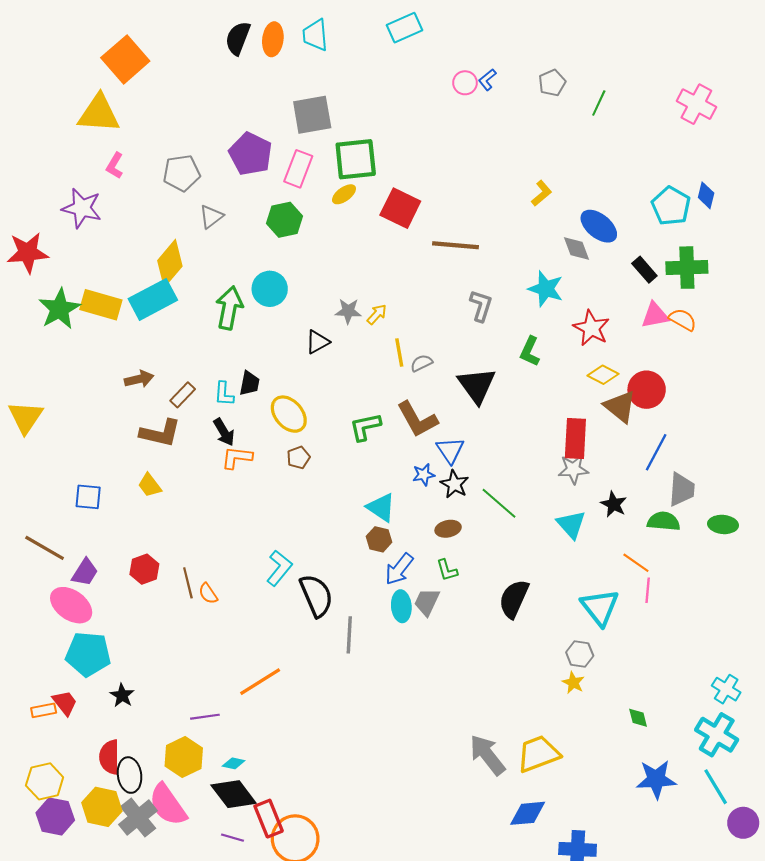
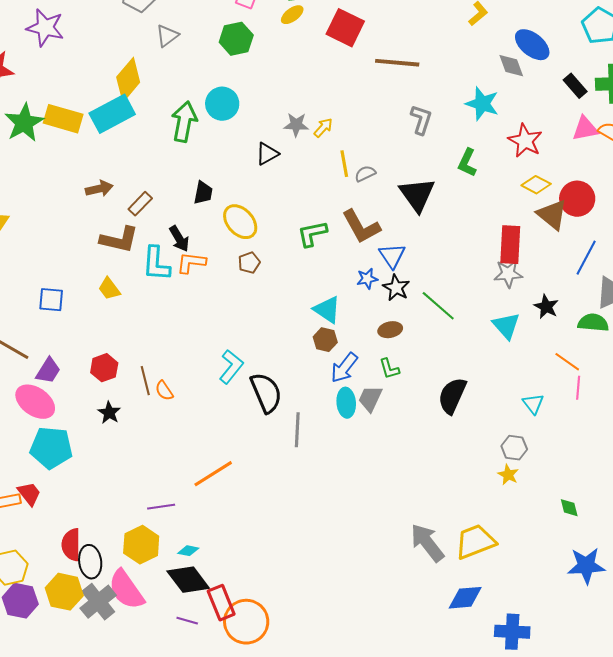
cyan L-shape: (224, 394) -> (156, 264), moved, size x1.5
cyan triangle: (600, 607) -> (533, 404), size x0.6
black star: (122, 695) -> (109, 413), moved

